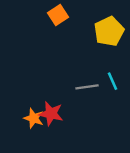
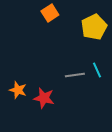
orange star: (34, 118) -> (18, 90), moved

